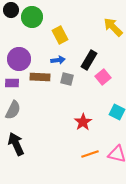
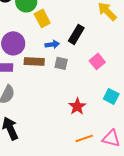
yellow rectangle: (60, 35) -> (42, 18), moved
black rectangle: (89, 60) -> (76, 34), moved

